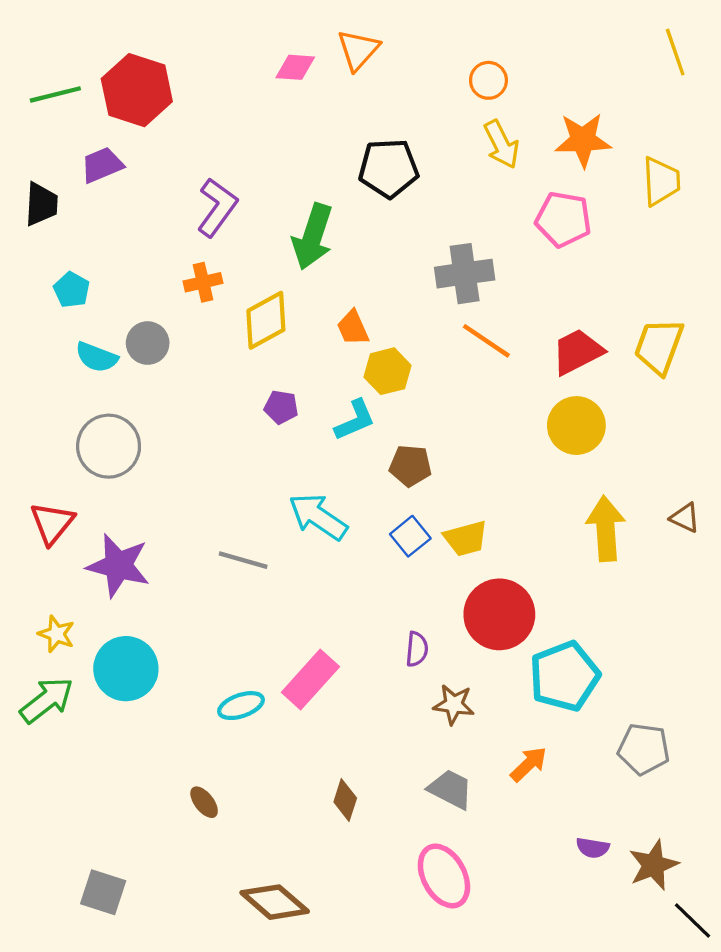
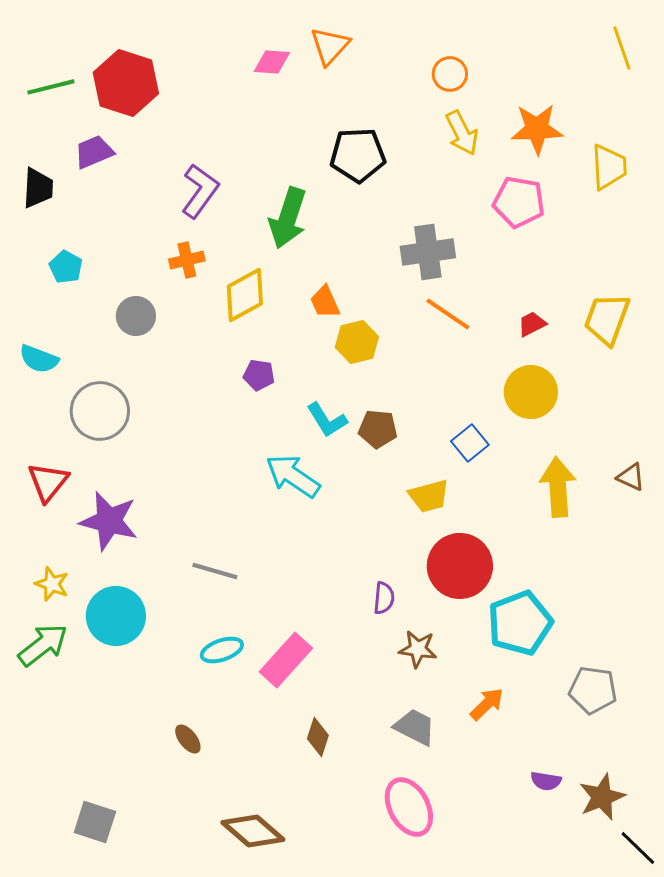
red trapezoid: (577, 352) -> (532, 324), size x0.6
cyan semicircle: (97, 357) -> (39, 359), moved
cyan L-shape: (355, 420) -> (327, 420), moved, turned 81
blue square: (410, 536) -> (470, 443), moved
gray line: (243, 560) -> (215, 571), moved
pink rectangle: (310, 680) -> (286, 660), moved

